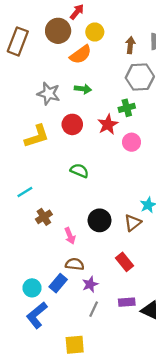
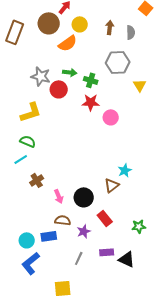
brown arrow: (130, 45) -> (110, 27), moved
green cross: (127, 108) -> (91, 80), moved, turned 32
red circle: (72, 124) -> (59, 89), moved
red star: (108, 124) -> (91, 102), turned 30
green semicircle: (79, 171) -> (28, 141), moved
black circle: (100, 220) -> (84, 197), moved
blue rectangle: (58, 283) -> (49, 236), turned 42
purple star: (90, 284) -> (84, 231), moved

